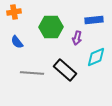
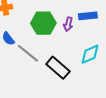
purple arrow: (77, 38) -> (68, 24), moved
gray line: (32, 73) -> (28, 53), moved, turned 35

